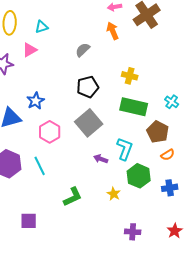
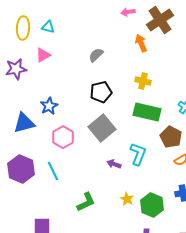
cyan triangle: (42, 27) -> (48, 27), moved, turned 32
orange arrow: (113, 31) -> (141, 43), moved
green hexagon: (139, 176) -> (152, 205), moved

